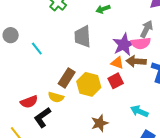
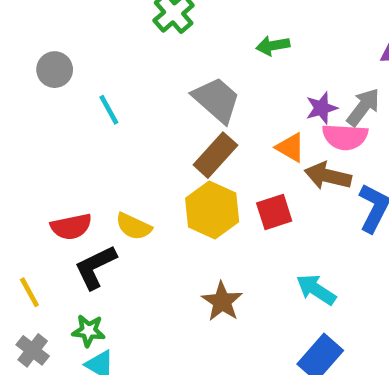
gray trapezoid: (83, 37) -> (216, 100), turned 125
purple star: (124, 45) -> (322, 108), moved, size x0.6
orange triangle: (117, 63) -> (290, 147), moved
brown rectangle: (67, 78) -> (215, 155), moved
brown star: (100, 123) -> (222, 301), turned -30

